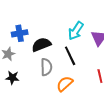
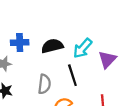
black semicircle: (41, 45) -> (52, 46), moved

